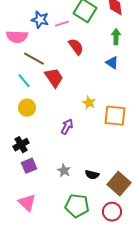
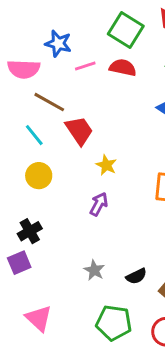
pink line: (62, 24) -> (85, 66), moved
red semicircle: (76, 47) -> (123, 68), moved, turned -42
yellow star: (89, 103) -> (106, 165), moved
purple square: (29, 166) -> (19, 263), moved
black semicircle: (92, 175) -> (136, 276), turned -40

